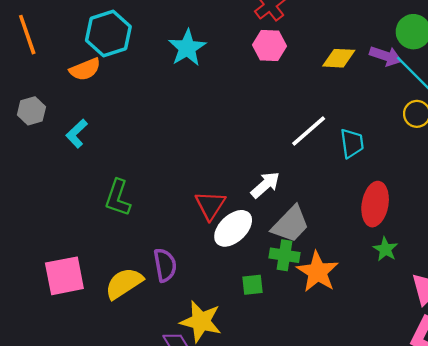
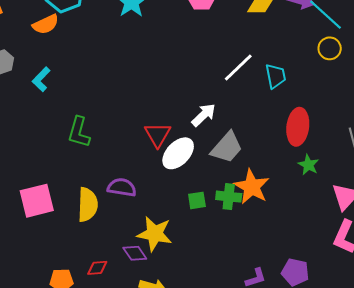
green cross: (285, 255) -> (229, 197), moved
purple semicircle: (165, 265) -> (122, 187), turned -68
yellow semicircle: (124, 283) -> (88, 205), turned 128

